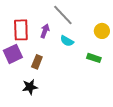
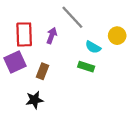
cyan semicircle: (67, 41) -> (93, 47), moved
green rectangle: (94, 58) -> (86, 67), moved

